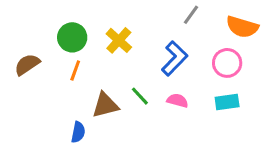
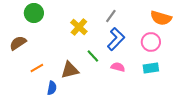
gray line: (191, 15) -> (111, 16), moved
green circle: (72, 37) -> (34, 13), moved
orange line: (75, 70) -> (37, 68), moved, turned 40
green line: (140, 96) -> (93, 56), moved

